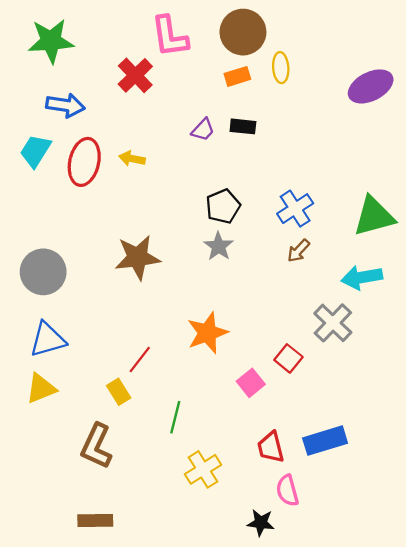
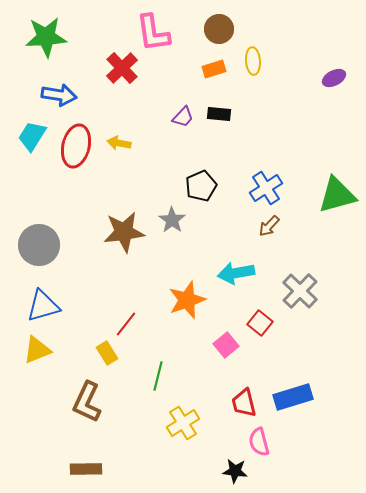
brown circle: (243, 32) -> (219, 29), size x0.7
purple ellipse: (371, 86) -> (334, 78), size x0.6
gray star: (219, 246) -> (172, 220), moved
cyan arrow: (362, 277) -> (236, 273), moved

